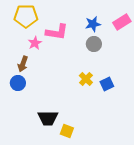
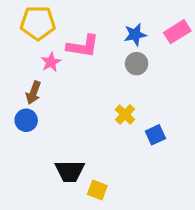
blue square: (107, 84) -> (155, 135), moved

